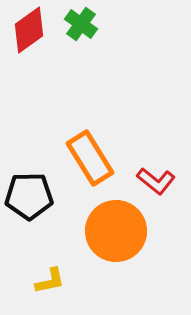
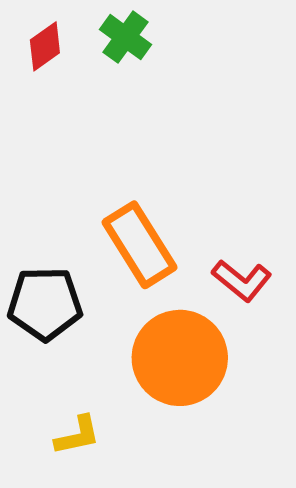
red diamond: (29, 30) -> (45, 46), size x0.7

